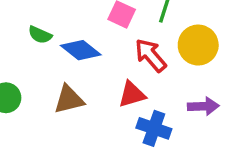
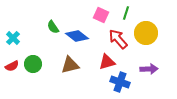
green semicircle: (40, 35) -> (53, 27), turned 32

